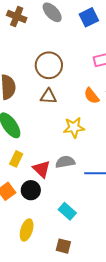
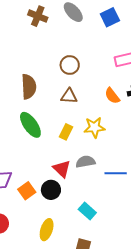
brown circle: (49, 65) -> (70, 65), size x0.7
yellow rectangle: (16, 159) -> (66, 132), moved

